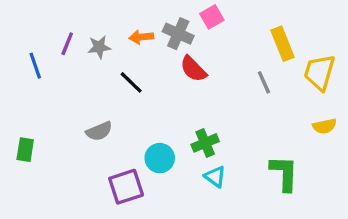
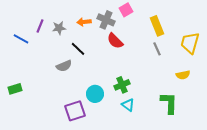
yellow rectangle: (282, 44) -> (157, 26), moved
blue line: (35, 66) -> (21, 39), turned -42
yellow semicircle: (325, 126) -> (183, 75), moved
gray semicircle: (99, 131) -> (64, 66), moved
green rectangle: (25, 150) -> (15, 89), turned 64

